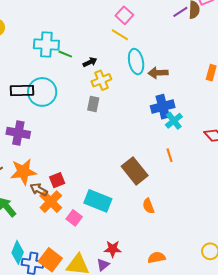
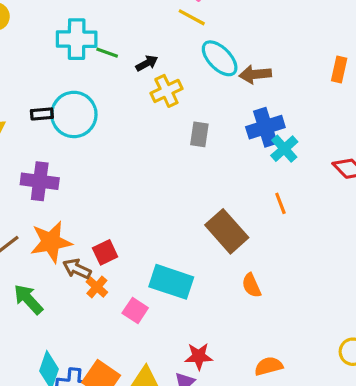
cyan ellipse: (136, 62) -> (220, 58), turned -30
black rectangle: (22, 91) -> (42, 114), size x0.6
gray rectangle: (93, 104) -> (199, 134), moved
orange cross: (51, 202) -> (97, 287), size x0.6

